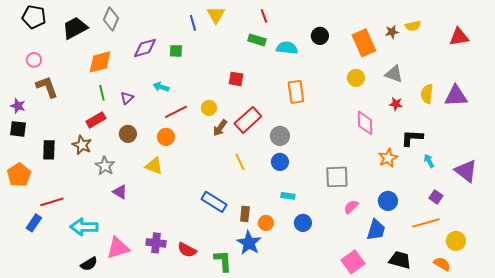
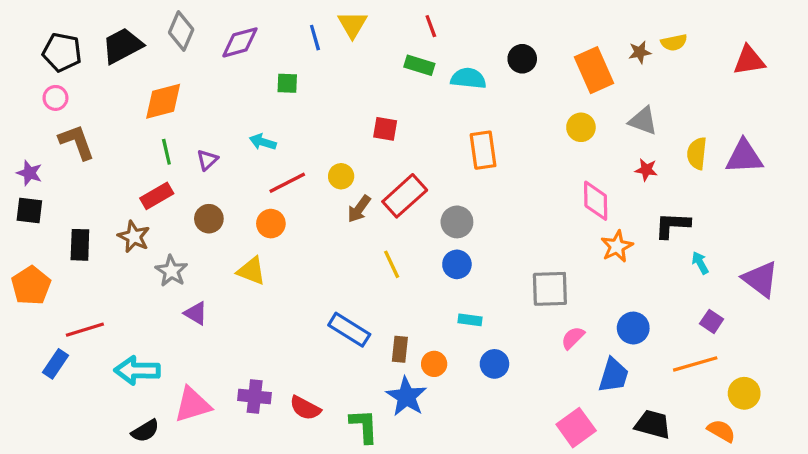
black pentagon: (34, 17) -> (62, 52), moved
purple diamond: (145, 48) -> (240, 42), moved
orange star: (388, 158) -> (617, 246), moved

